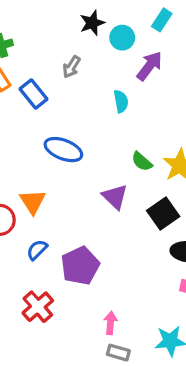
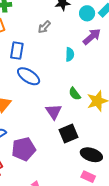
cyan circle: (122, 38) -> (87, 13), moved
blue rectangle: (33, 94) -> (17, 51), moved, turned 36
black square: (163, 214) -> (69, 133), moved

